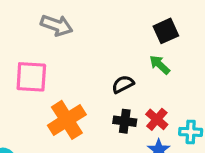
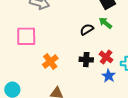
black semicircle: (123, 84) -> (87, 29), moved
orange cross: (67, 120) -> (50, 61), size x0.7

